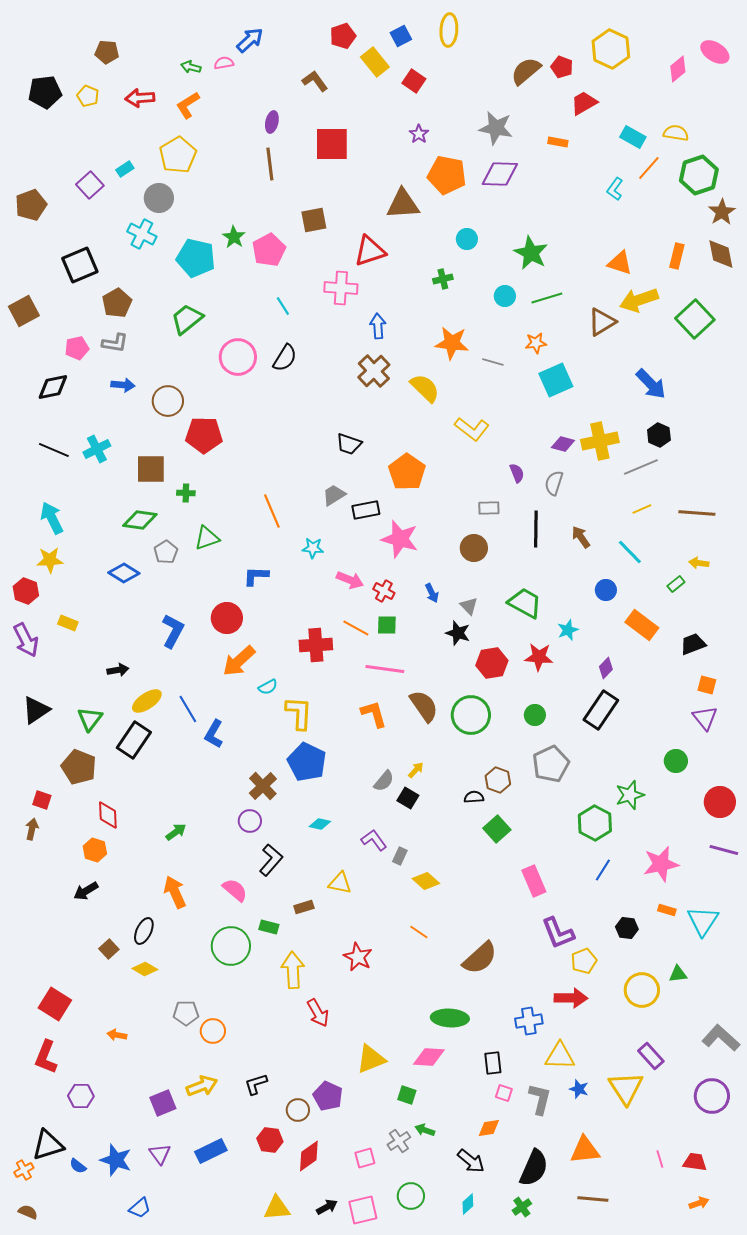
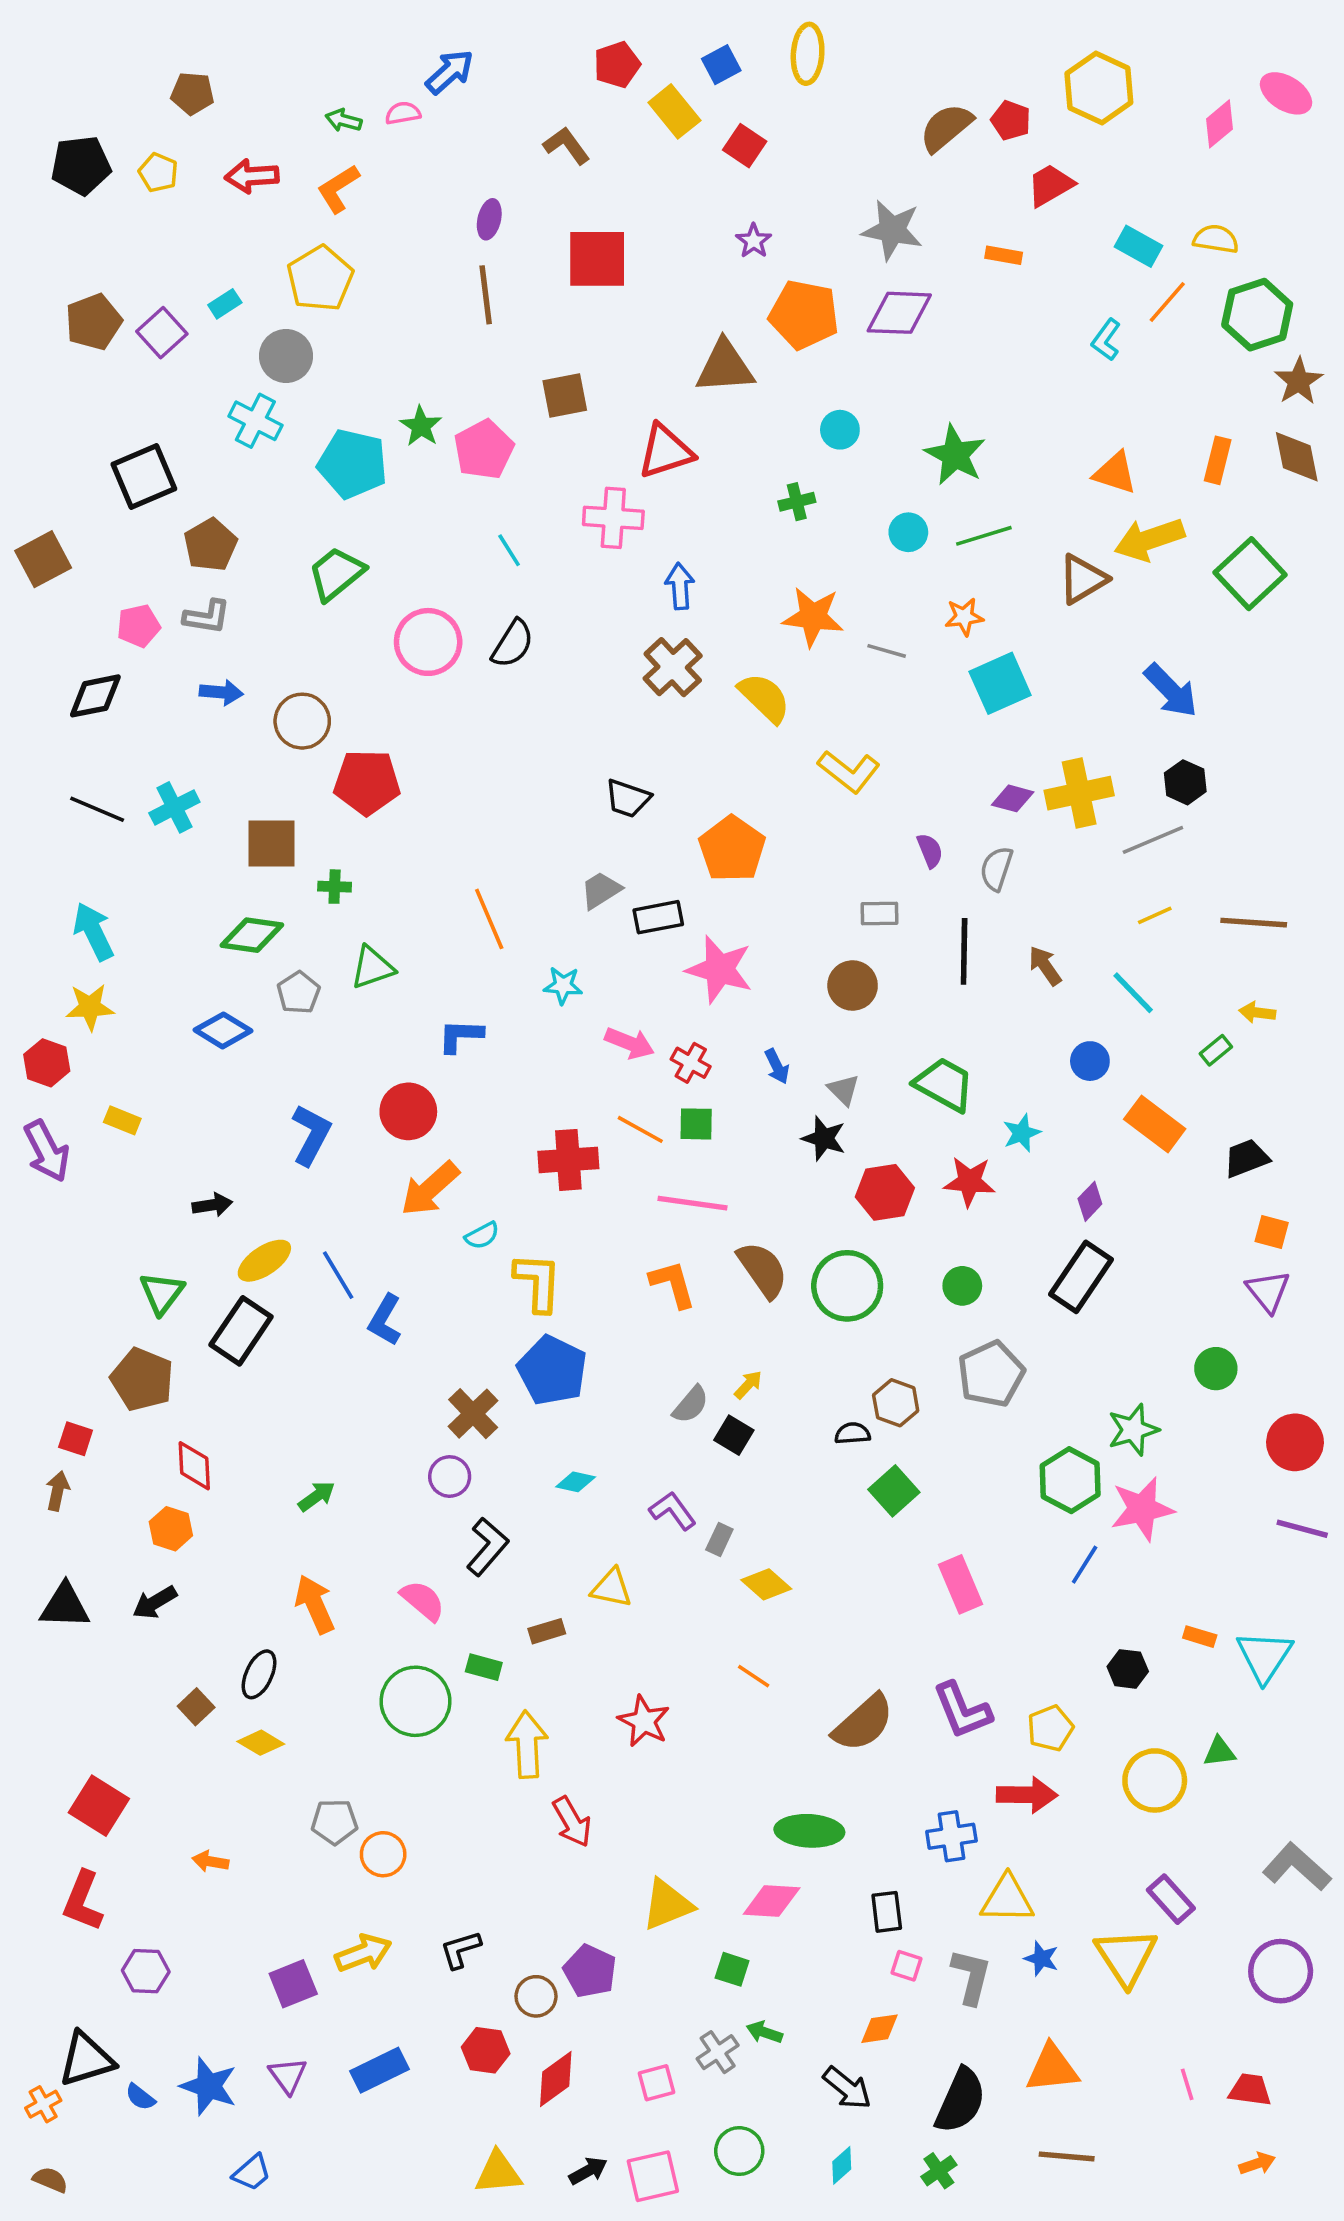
brown pentagon: (31, 205) -> (94, 322), moved
black triangle: (36, 710) -> (65, 1606), moved, turned 36
pink star: (661, 864) -> (1142, 1509), moved
purple L-shape: (558, 933) -> (962, 1710), moved

